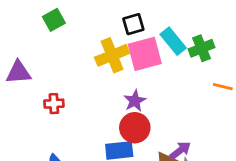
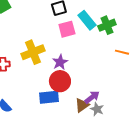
pink square: (145, 54) -> (67, 29), size x0.7
yellow cross: (112, 55) -> (33, 52), moved

